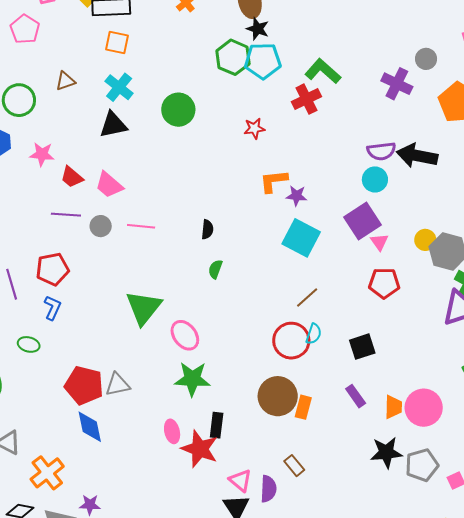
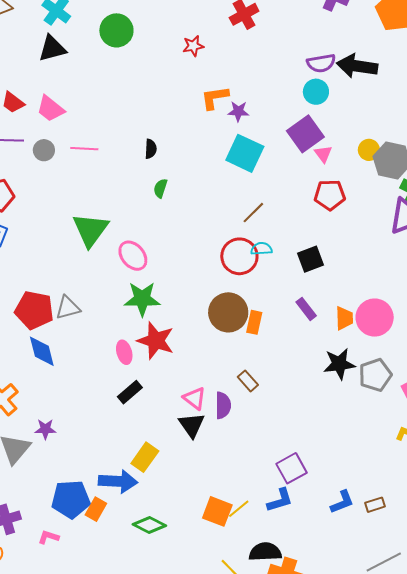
cyan semicircle: (314, 334) -> (261, 249), turned -110
black rectangle: (217, 425) -> (130, 392), moved, turned 45
red star: (200, 449) -> (156, 341), moved

